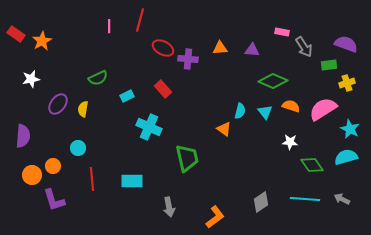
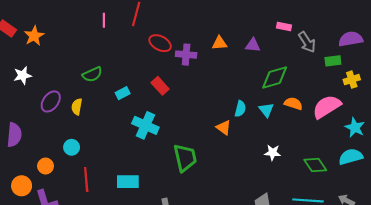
purple semicircle: (346, 44) -> (351, 39), turned -30
green diamond: (273, 81) -> (275, 78), turned -40
white star: (290, 142) -> (273, 152), moved
orange circle: (32, 175) -> (22, 186), moved

